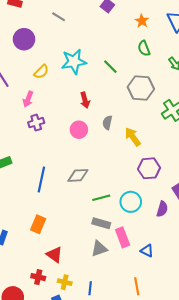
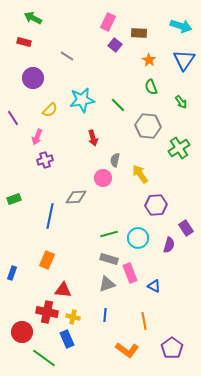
pink circle: (79, 130) -> (103, 178), moved
gray diamond: (78, 175) -> (76, 197), moved
red triangle: (54, 255) -> (63, 290), turned -30
red cross: (38, 277) -> (47, 312), size x1.5
blue line: (90, 288) -> (105, 315), moved

